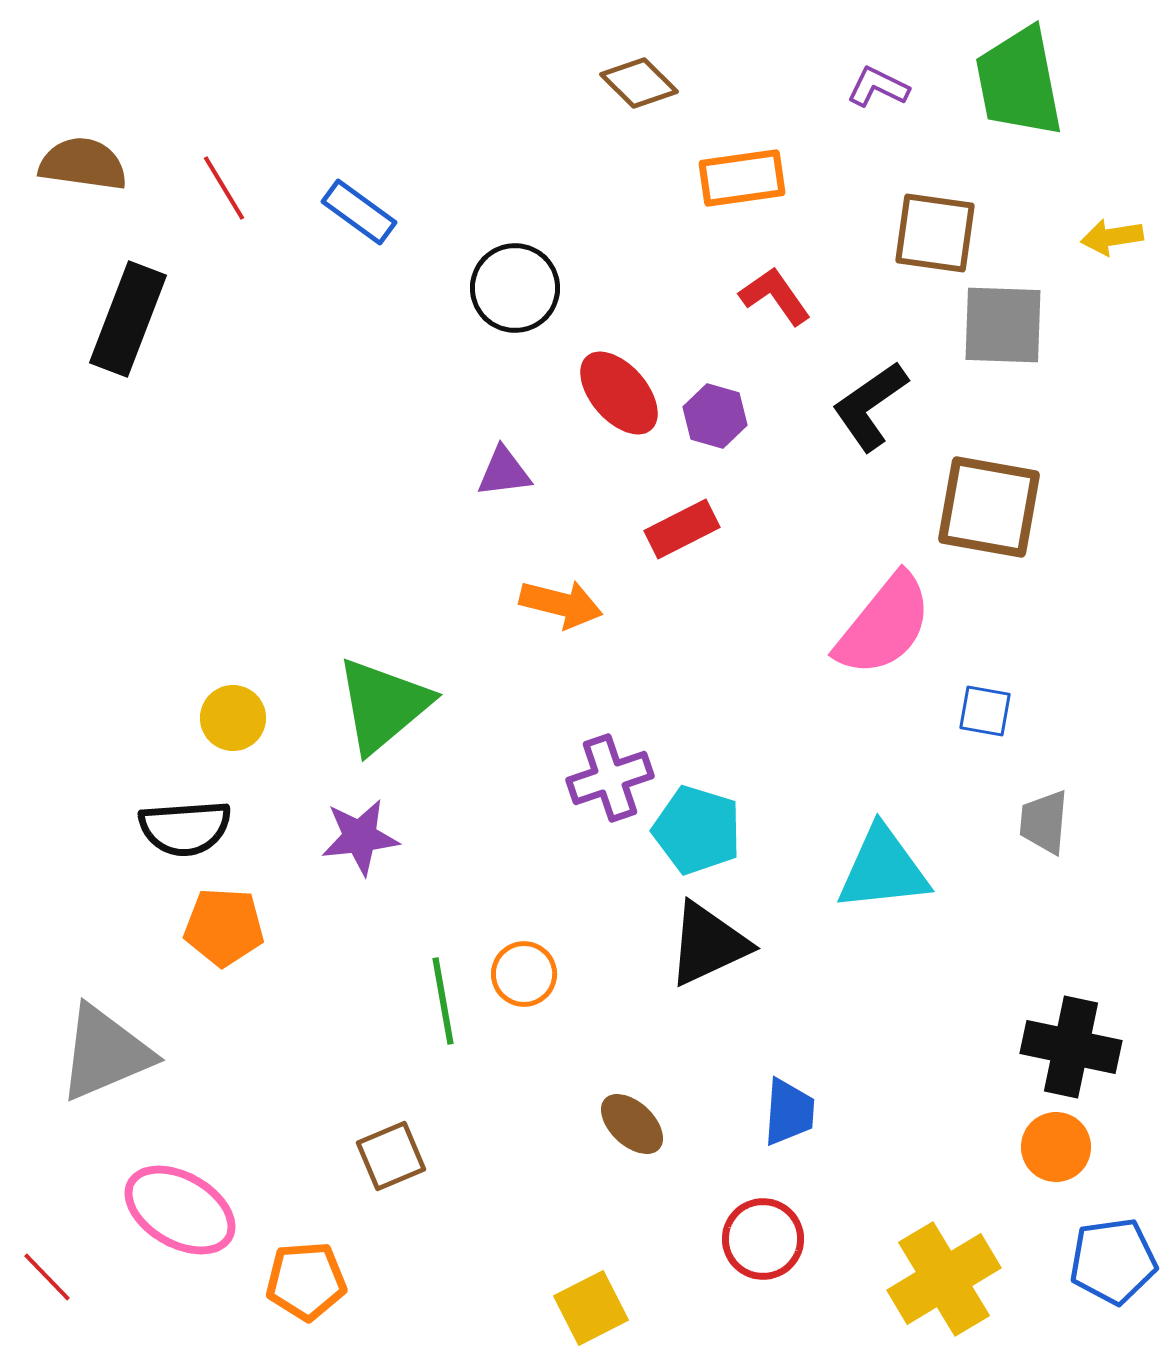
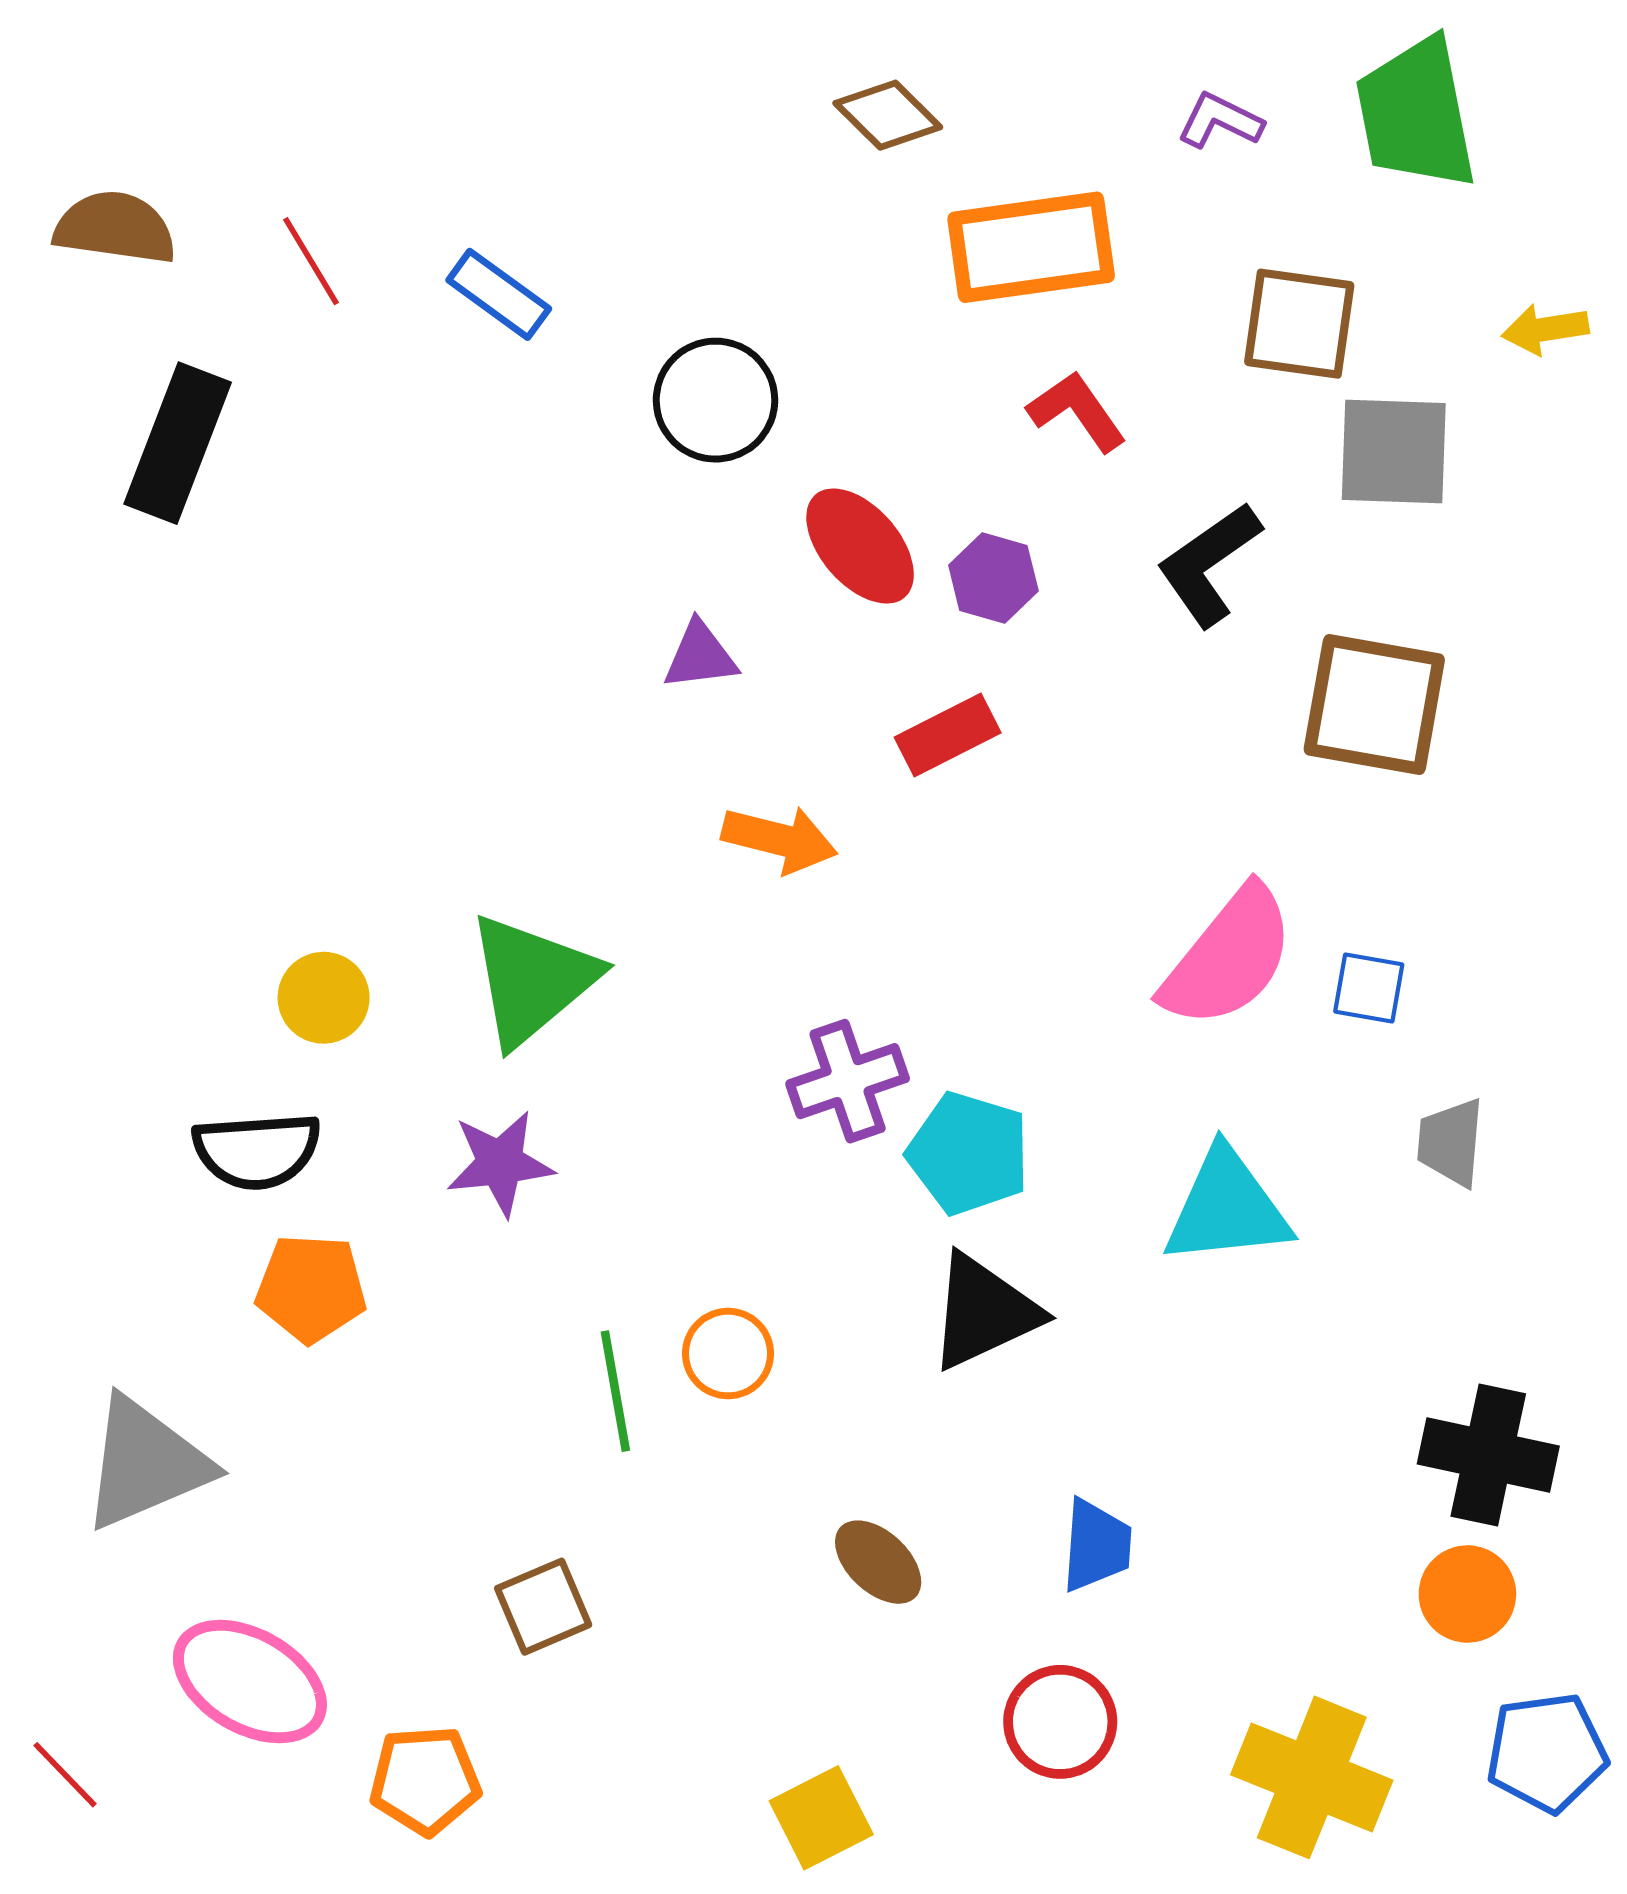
orange rectangle: (742, 178) -> (1031, 247), size x1.4
pink semicircle: (884, 625) -> (1228, 957), moved
yellow cross: (944, 1279) -> (1312, 1777), turned -37

